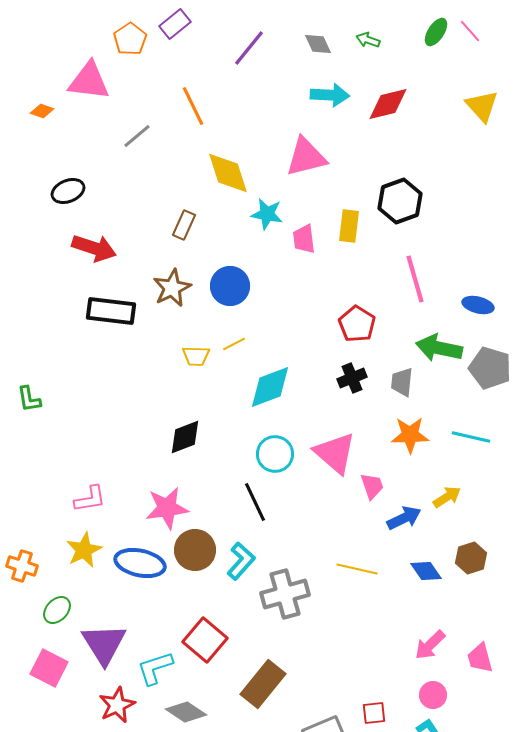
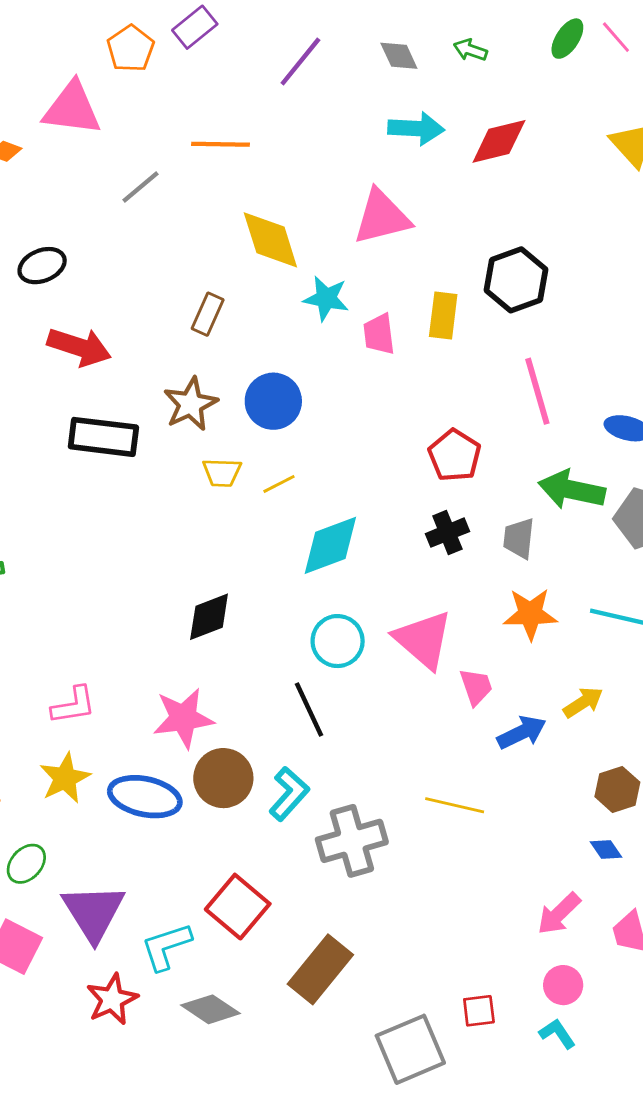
orange line: (193, 106) -> (220, 144), turned -63
yellow trapezoid: (196, 356) -> (222, 473), moved
blue diamond: (426, 571) -> (606, 849), moved, size x0.7

